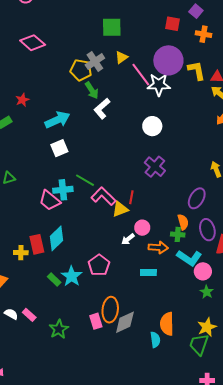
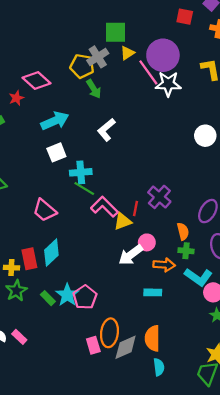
green square: (112, 27) -> (115, 32), moved
pink diamond: (33, 43) -> (37, 80), moved
purple circle: (168, 60) -> (163, 55), moved
white L-shape: (102, 109) -> (106, 130), moved
white circle: (152, 126) -> (205, 136), moved
purple cross: (155, 167) -> (159, 197), moved
cyan cross: (63, 190) -> (81, 172), moved
orange semicircle: (183, 222) -> (183, 231), moved
white arrow: (128, 239) -> (131, 255), size x1.6
pink pentagon: (99, 265) -> (85, 297), moved
orange semicircle: (167, 324) -> (152, 338), moved
green star: (59, 329) -> (16, 291), moved

